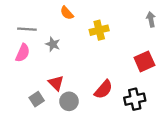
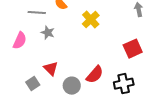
gray line: (27, 29) -> (37, 13), moved
yellow cross: (99, 30) -> (91, 20), turned -30
gray circle: (69, 101) -> (72, 86), moved

